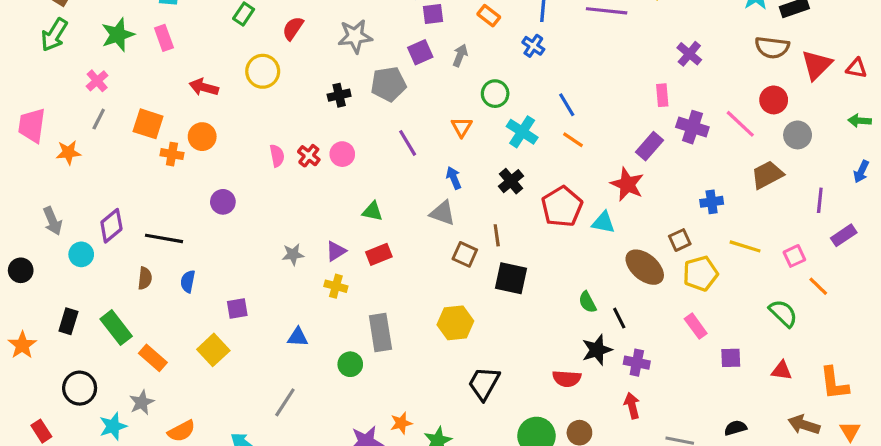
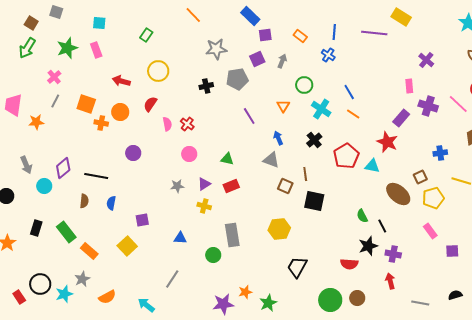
red semicircle: (293, 28) -> (150, 104), moved
pink circle: (342, 154) -> (189, 154), moved
black circle: (80, 388) -> (40, 284), moved

